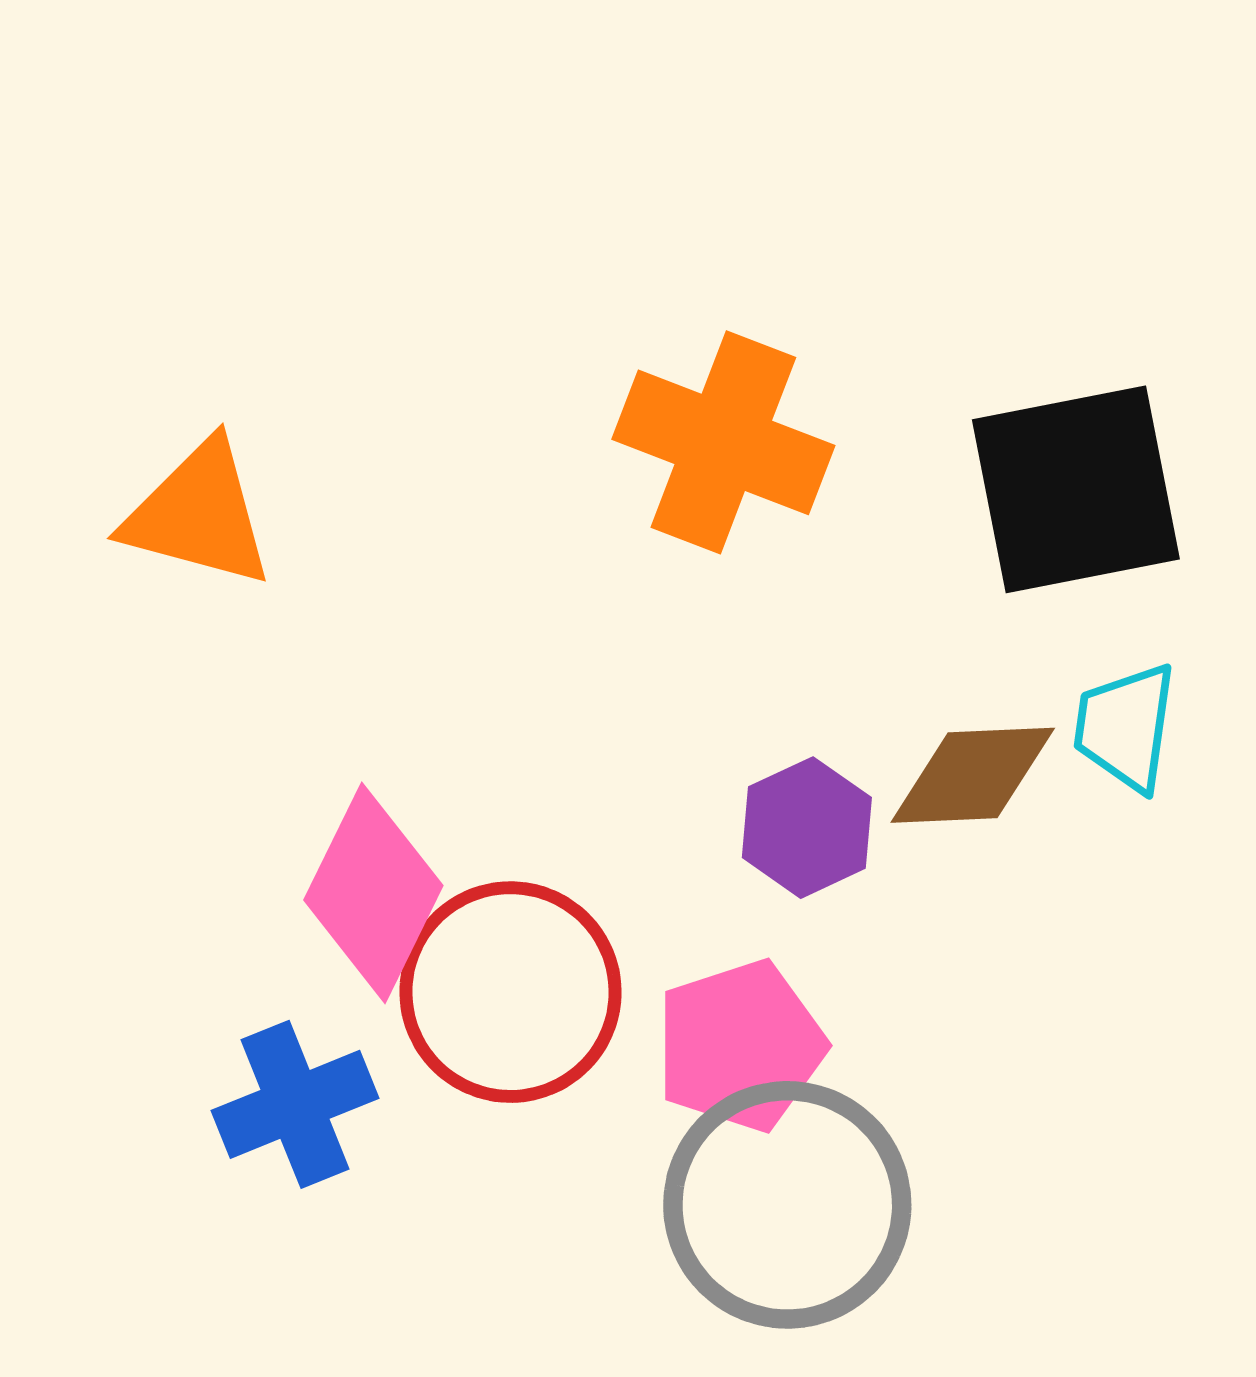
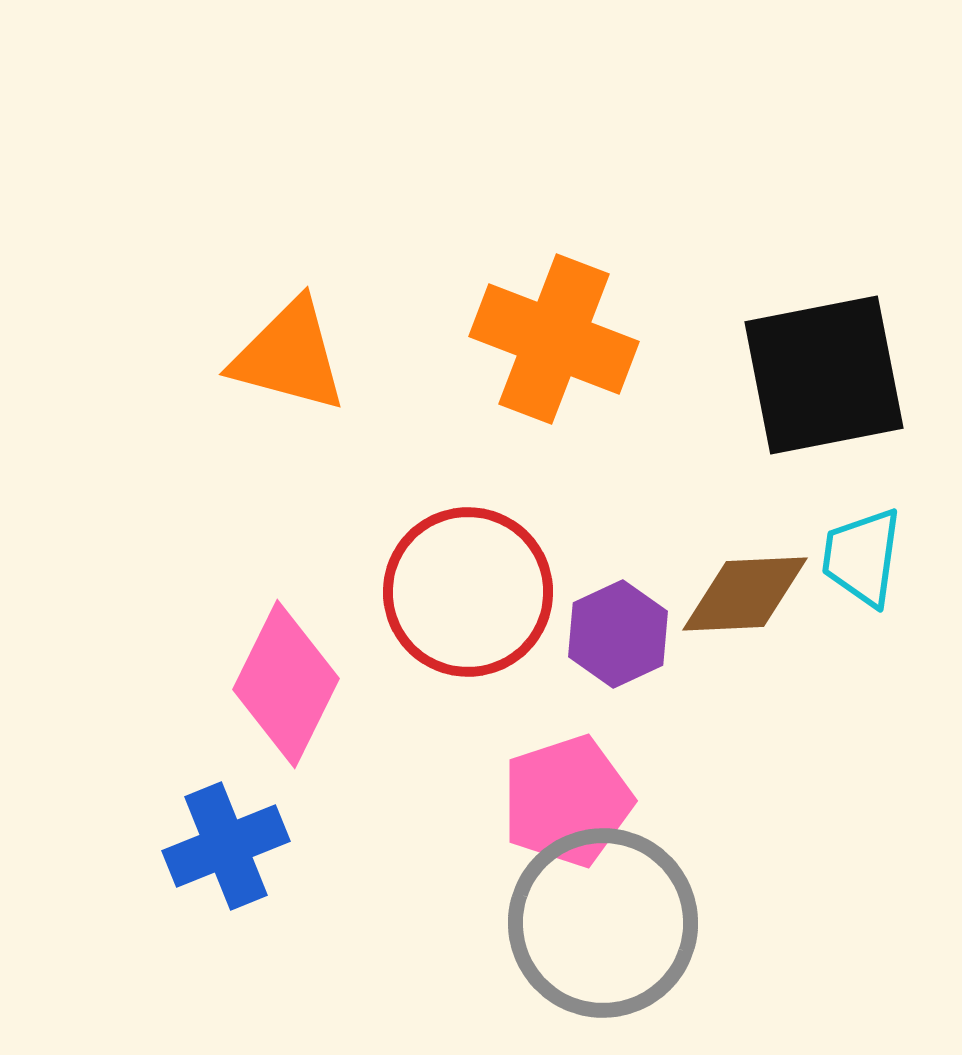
orange triangle: (198, 514) -> (289, 356), moved
red circle: (510, 992) -> (468, 592), moved

